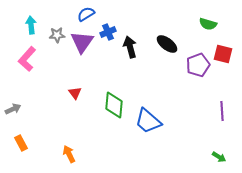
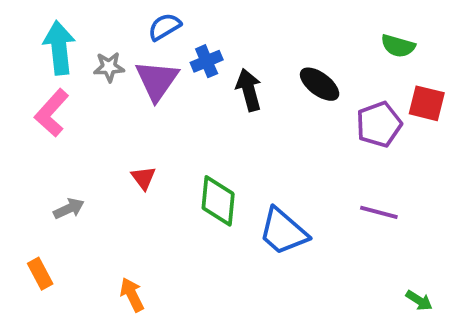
cyan arrow: (31, 25) -> (59, 48), size x1.5
gray arrow: (13, 109) -> (69, 209), moved
purple line: (222, 111) -> (379, 212), moved, turned -72

